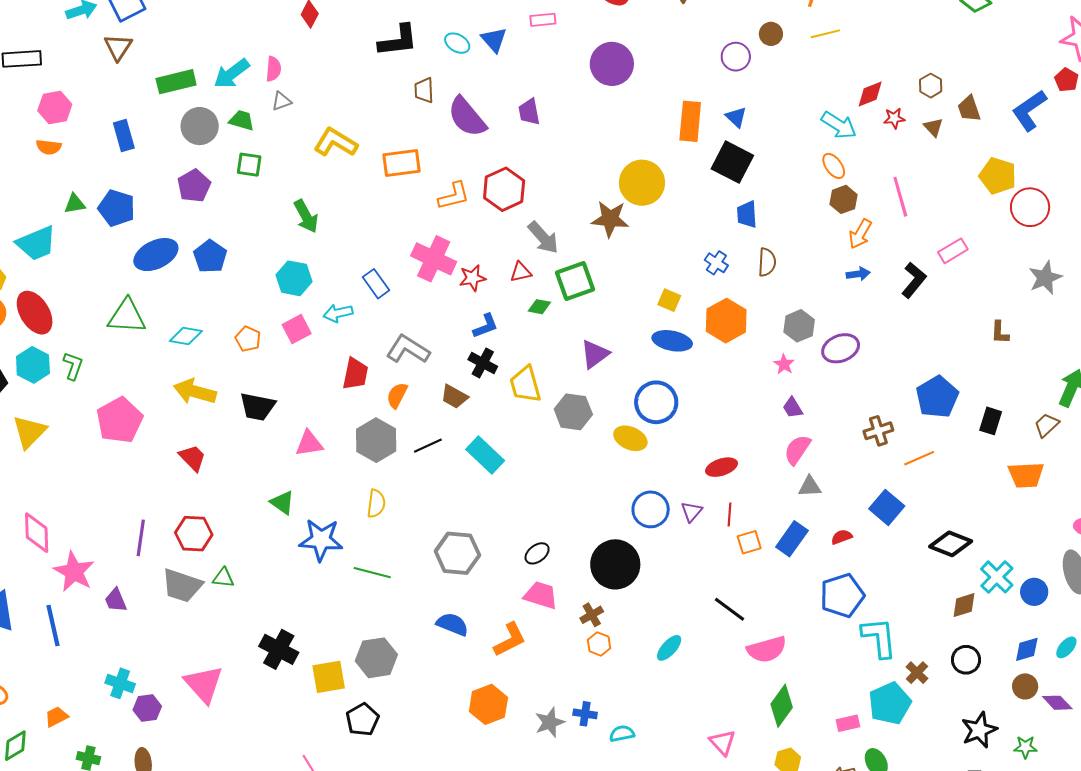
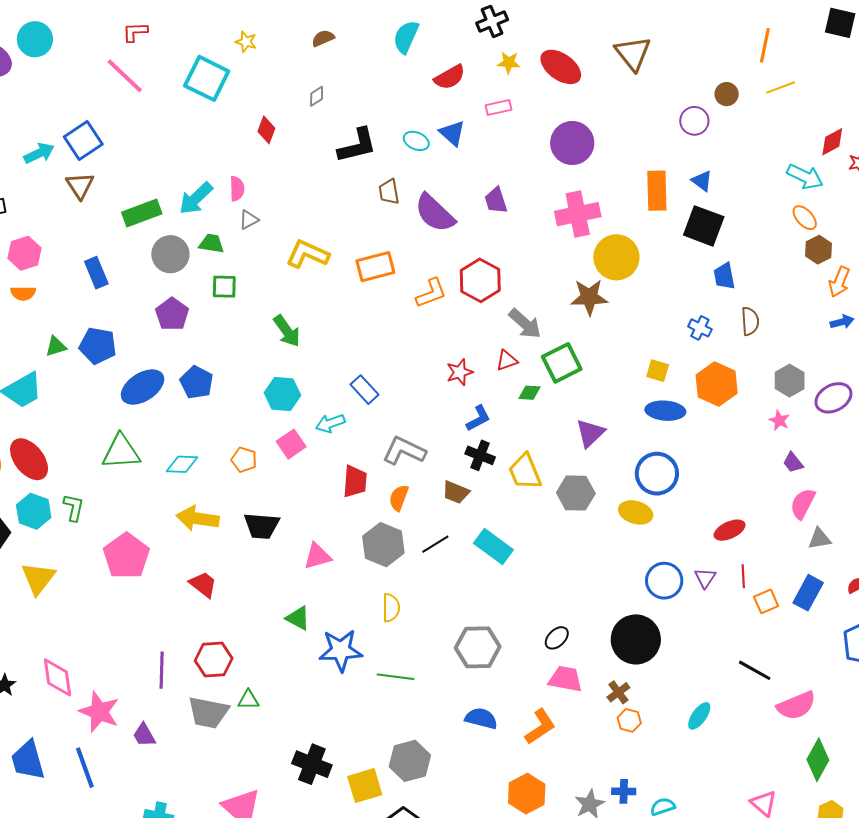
pink cross: (434, 259) -> (578, 214), moved, turned -30

